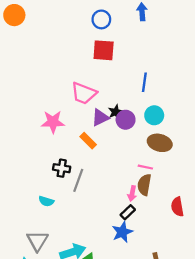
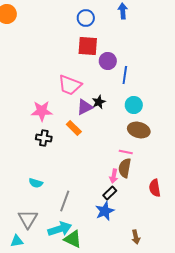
purple circle: (126, 120) -> (108, 61), moved
black cross: (62, 168) -> (44, 138), moved
gray line: (78, 180) -> (65, 201), moved

